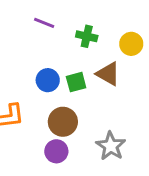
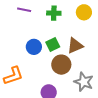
brown triangle: (108, 74) -> (75, 46), moved, turned -42
brown circle: (63, 122) -> (61, 65), moved

